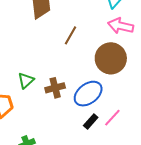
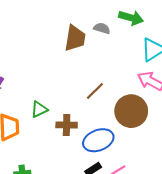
brown line: (70, 35) -> (95, 91), moved

